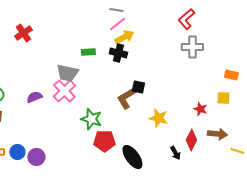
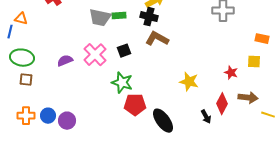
gray trapezoid: (67, 73) -> (100, 18), moved
black square: (138, 87) -> (124, 51), moved, turned -32
brown L-shape: (126, 98) -> (157, 39), moved, turned 60

